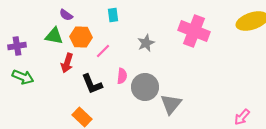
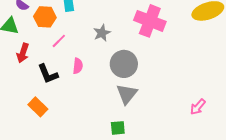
orange hexagon: (81, 37) -> (45, 17), moved
gray circle: (145, 87) -> (124, 64), moved

